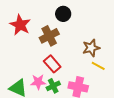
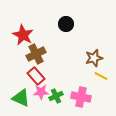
brown cross: (49, 36) -> (36, 54), moved
red rectangle: (52, 64) -> (36, 76), moved

